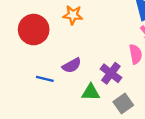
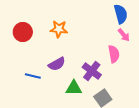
orange star: (73, 15) -> (59, 29), moved
red circle: (34, 30) -> (23, 32), size x0.7

